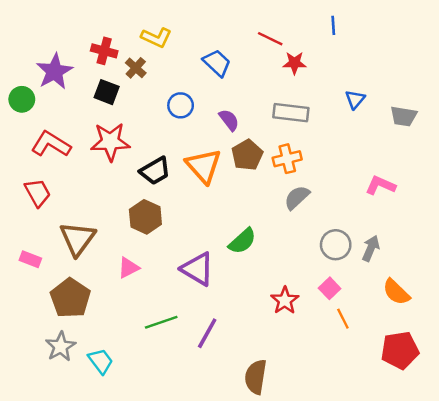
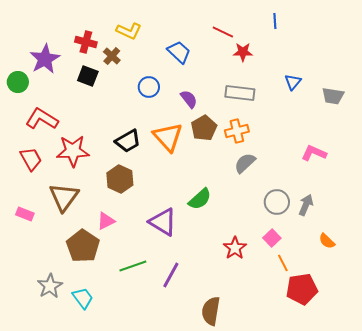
red star: (110, 142) -> (73, 151), moved
orange semicircle: (396, 292) -> (327, 241), size x0.7
brown pentagon: (70, 298) -> (83, 246), moved
red pentagon: (400, 350) -> (302, 289), moved

